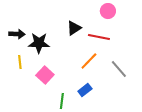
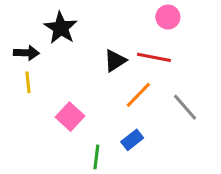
black triangle: (74, 28) -> (115, 61), moved
black star: (39, 43) -> (61, 28), moved, turned 30
yellow line: (20, 62) -> (28, 82), moved

